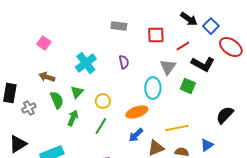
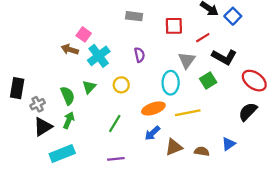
pink square: (44, 43) -> (84, 34), moved
red ellipse: (231, 47) -> (254, 81), moved
brown arrow: (47, 77) -> (70, 49), moved
green square: (188, 86) -> (208, 81), turned 35
yellow circle: (103, 101) -> (121, 85), moved
green arrow: (73, 118) -> (69, 120), moved
yellow line: (177, 128) -> (188, 113), moved
black triangle: (18, 144) -> (43, 127), moved

